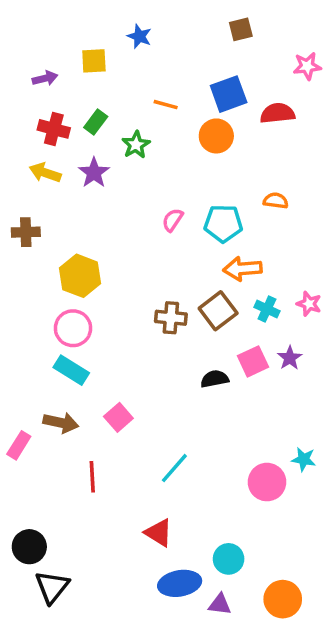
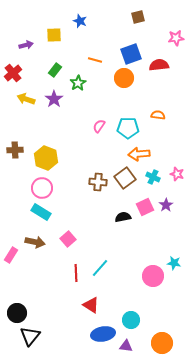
red cross: (54, 129) -> (13, 73), moved, turned 36
brown cross: (26, 232) -> (15, 150), moved
red line: (92, 477) -> (76, 273), moved

